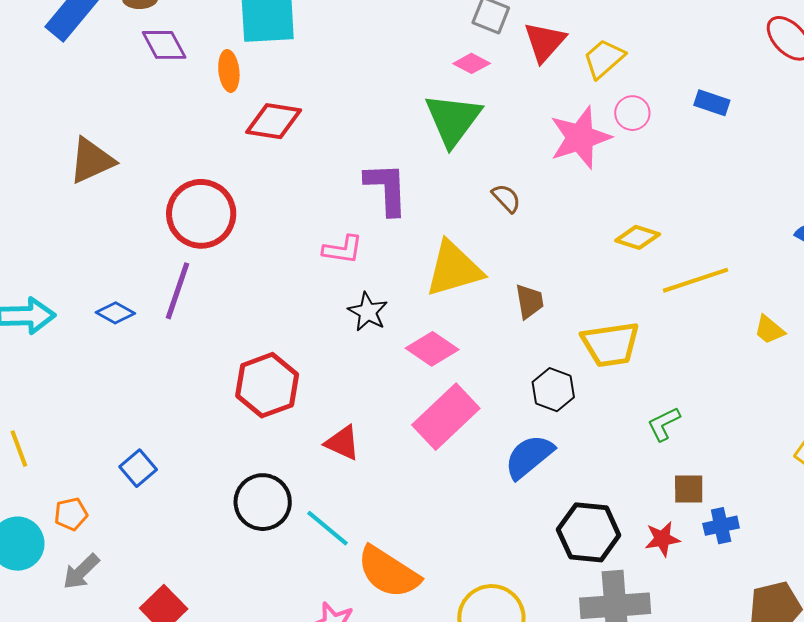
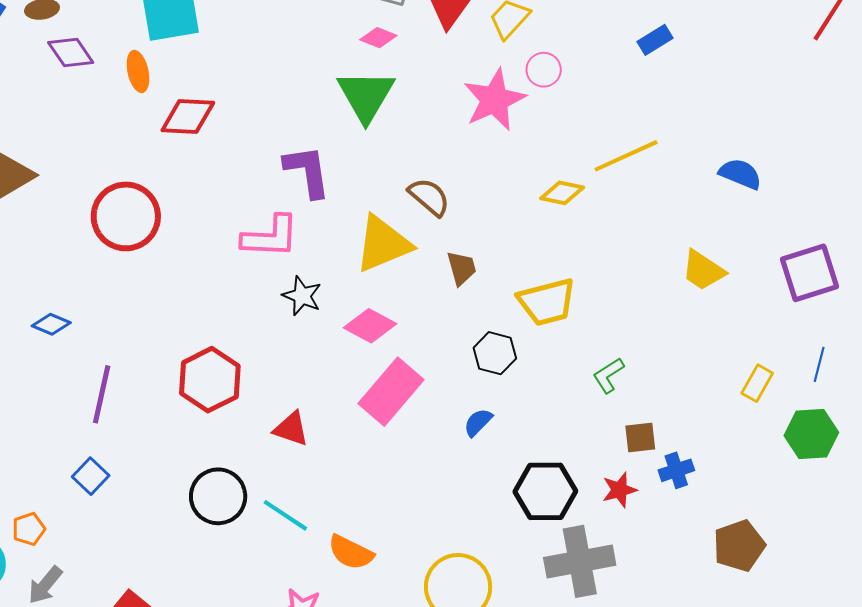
blue rectangle: (712, 103) -> (655, 40), moved, turned -44
brown semicircle: (506, 198) -> (429, 197), moved, size x1.4
pink L-shape: (343, 250) -> (270, 237), size x1.5
yellow line: (696, 280) -> (626, 156), moved
purple line: (178, 291) -> (102, 394), moved
yellow trapezoid: (769, 330) -> (703, 270), size x1.4
blue semicircle: (529, 457) -> (478, 422), size x0.6
orange semicircle: (388, 572) -> (351, 552), size x0.7

